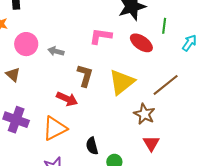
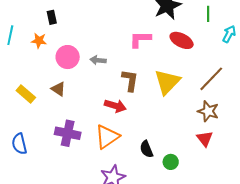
green line: (164, 26) -> (208, 14), moved
brown star: (144, 114) -> (208, 111), moved

